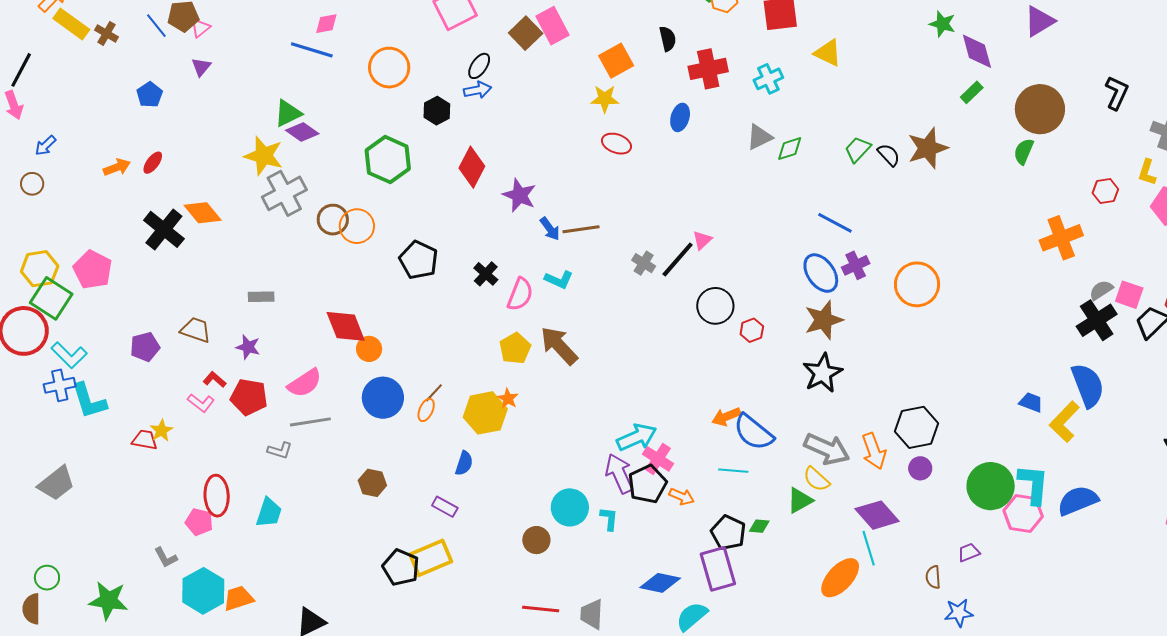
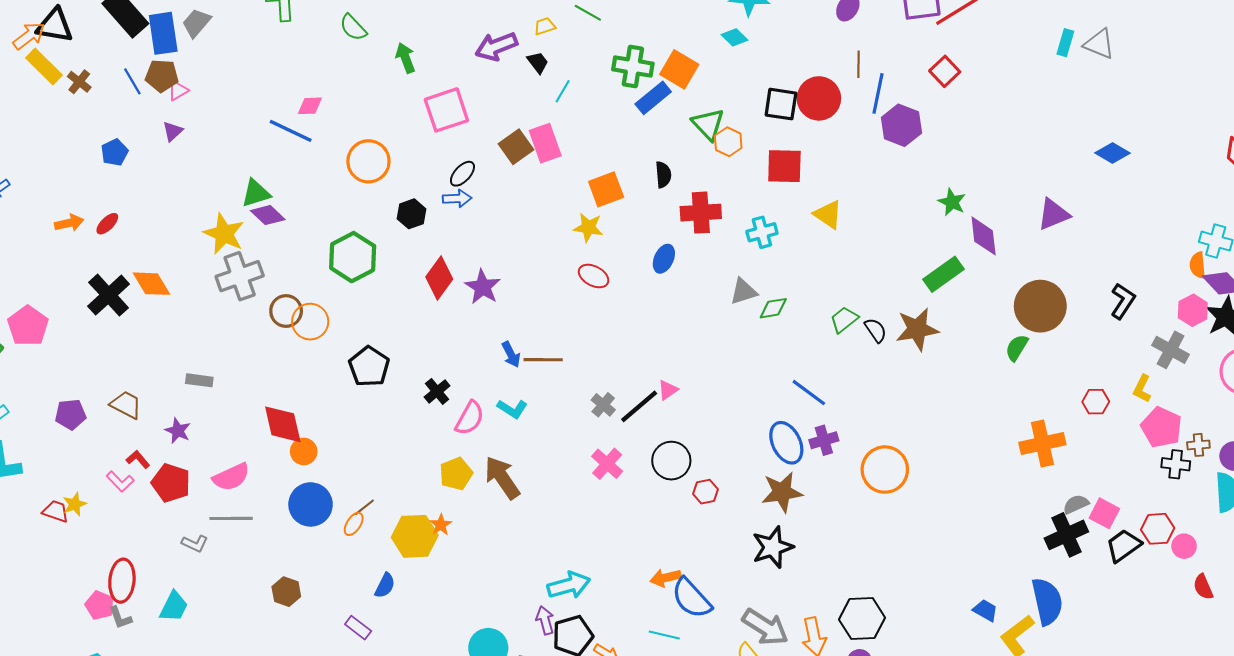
green rectangle: (972, 92) -> (943, 274), moved, size x1.6
purple star: (519, 195) -> (483, 287), moved
pink cross: (658, 459) -> (607, 464), moved
purple arrow: (619, 474) -> (545, 620), size x0.7
gray L-shape: (166, 557) -> (120, 618), moved

